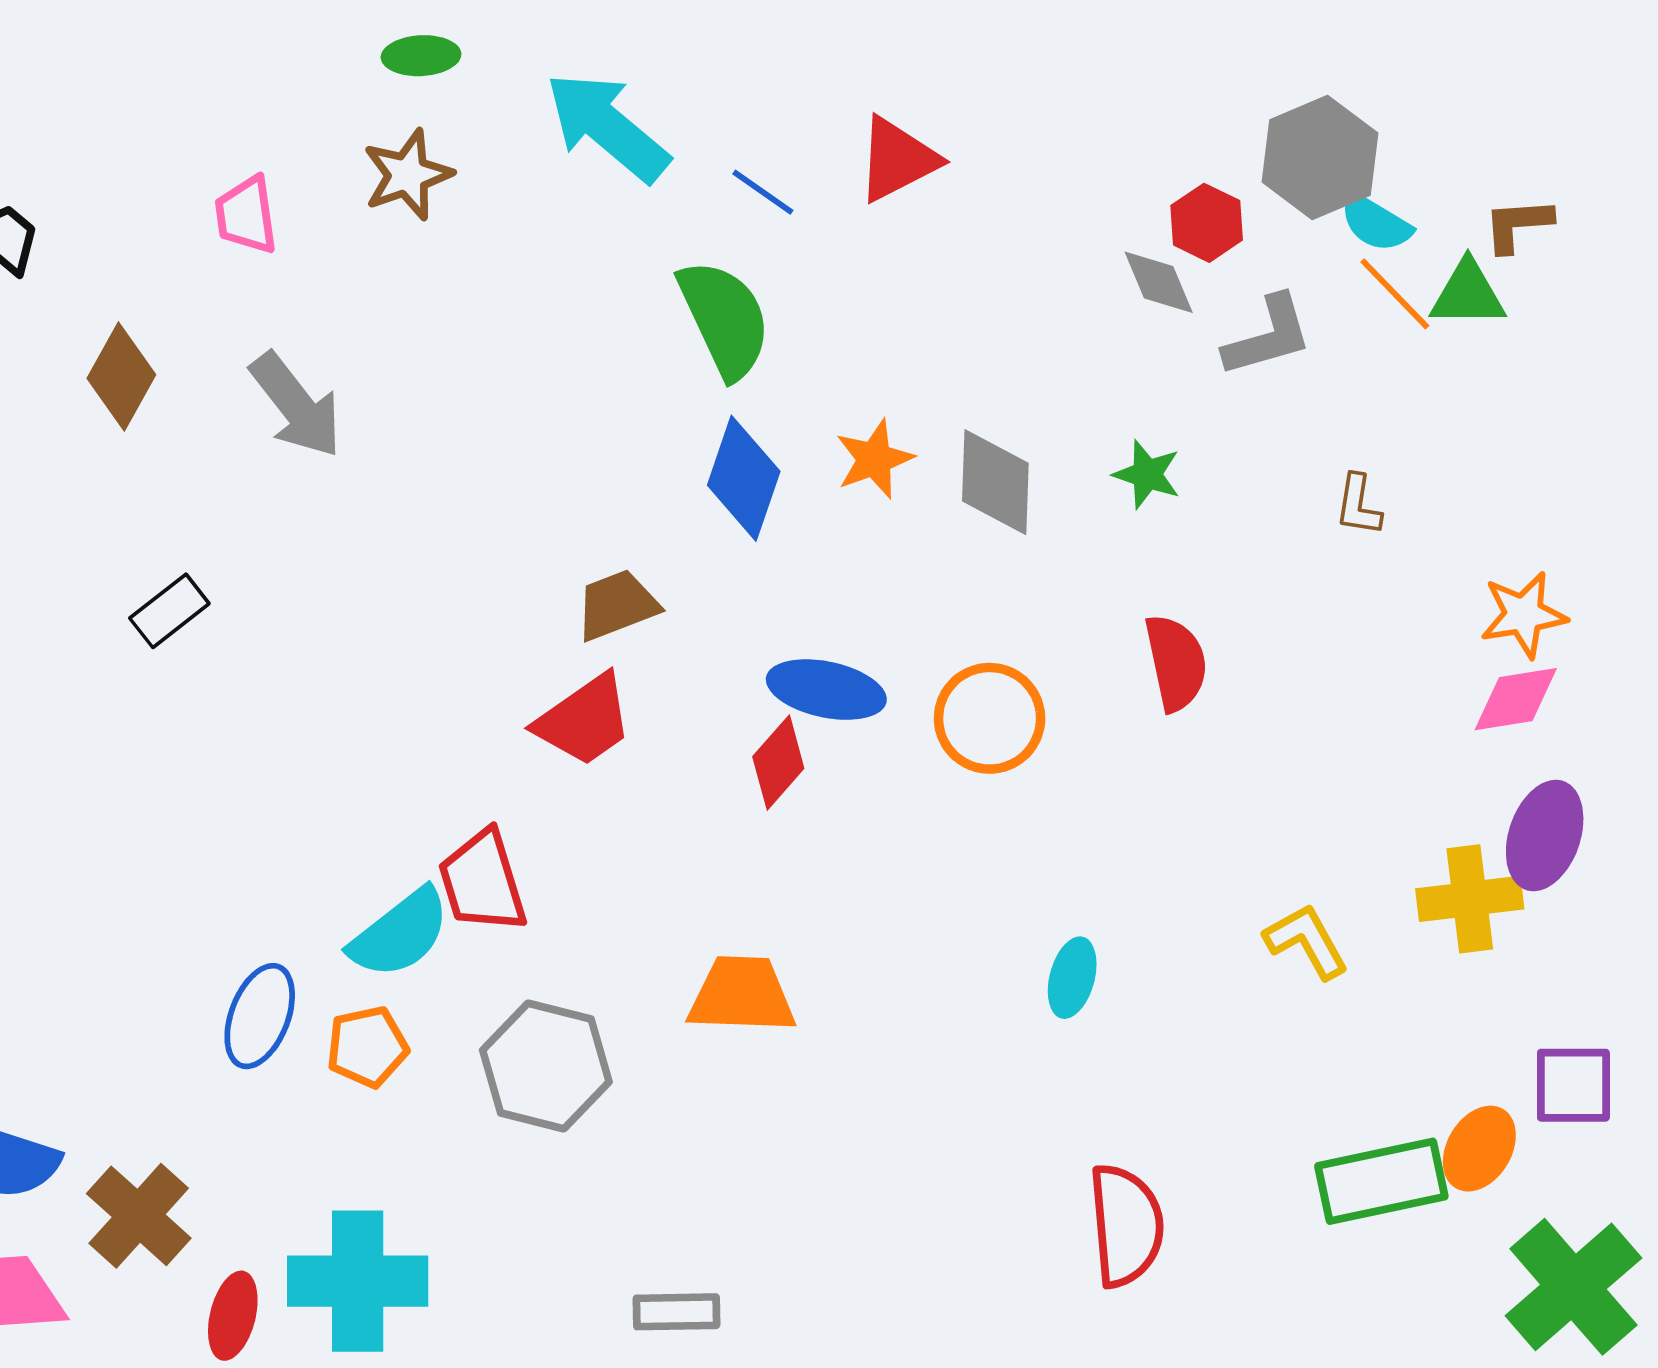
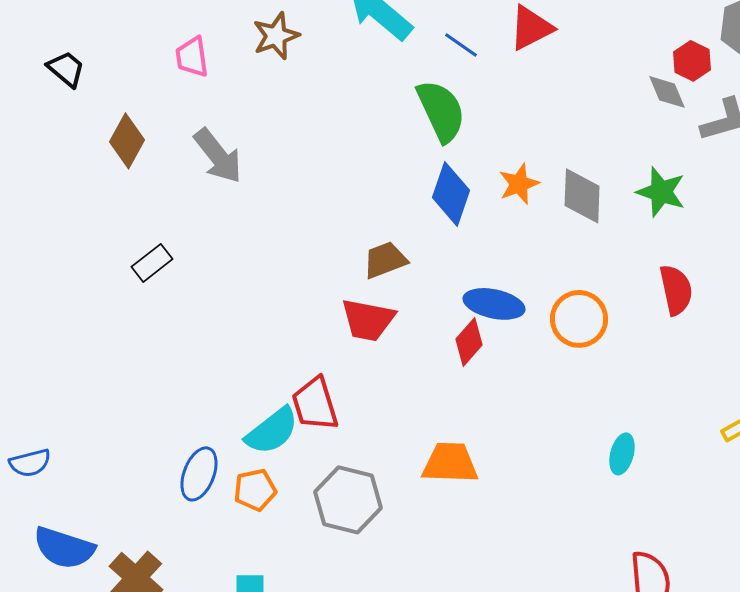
green star: (1147, 474) -> (661, 192), size x1.4
red trapezoid: (584, 720) -> (368, 320), turned 46

